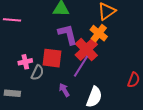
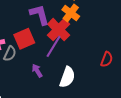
red square: (52, 58) -> (24, 39), turned -30

